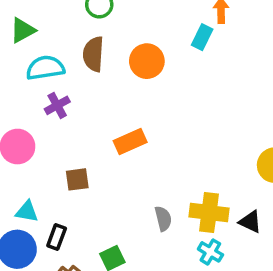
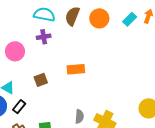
cyan rectangle: (202, 37) -> (130, 19), moved
orange circle: (147, 61) -> (99, 18), moved
brown square: (77, 179) -> (41, 80), turned -32

